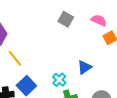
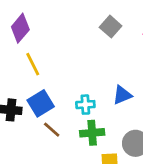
cyan cross: (59, 80) -> (85, 105), turned 32

